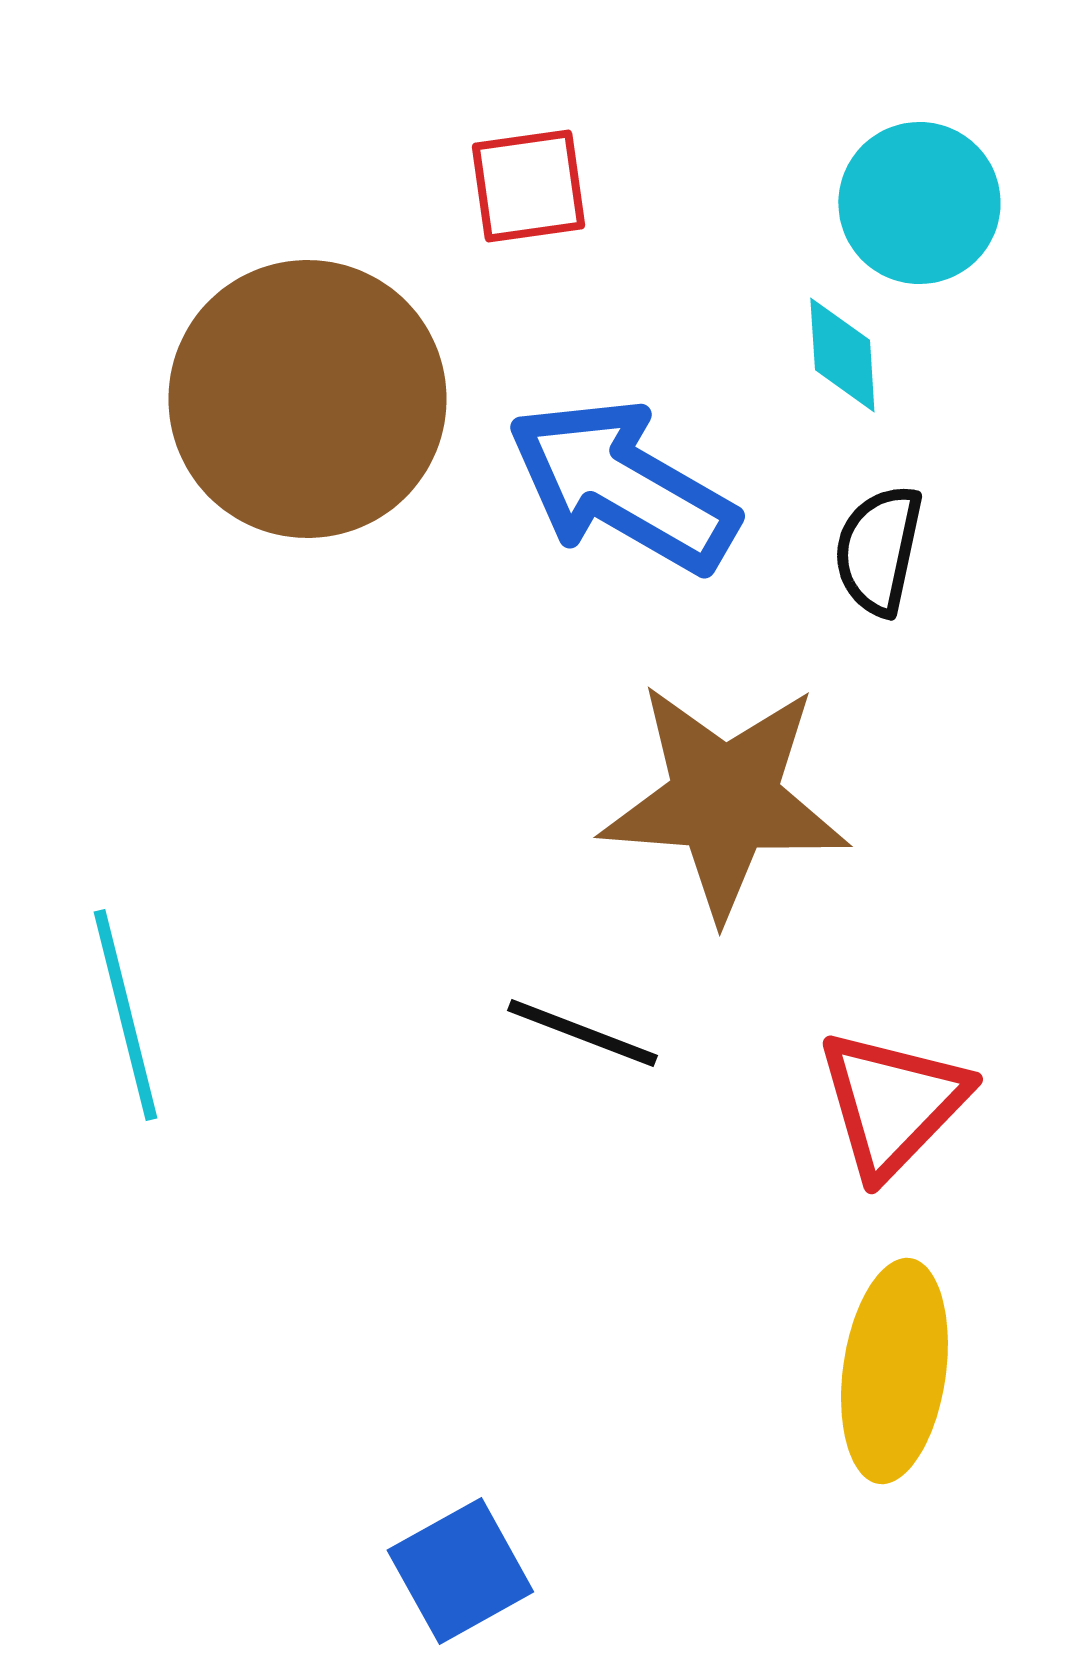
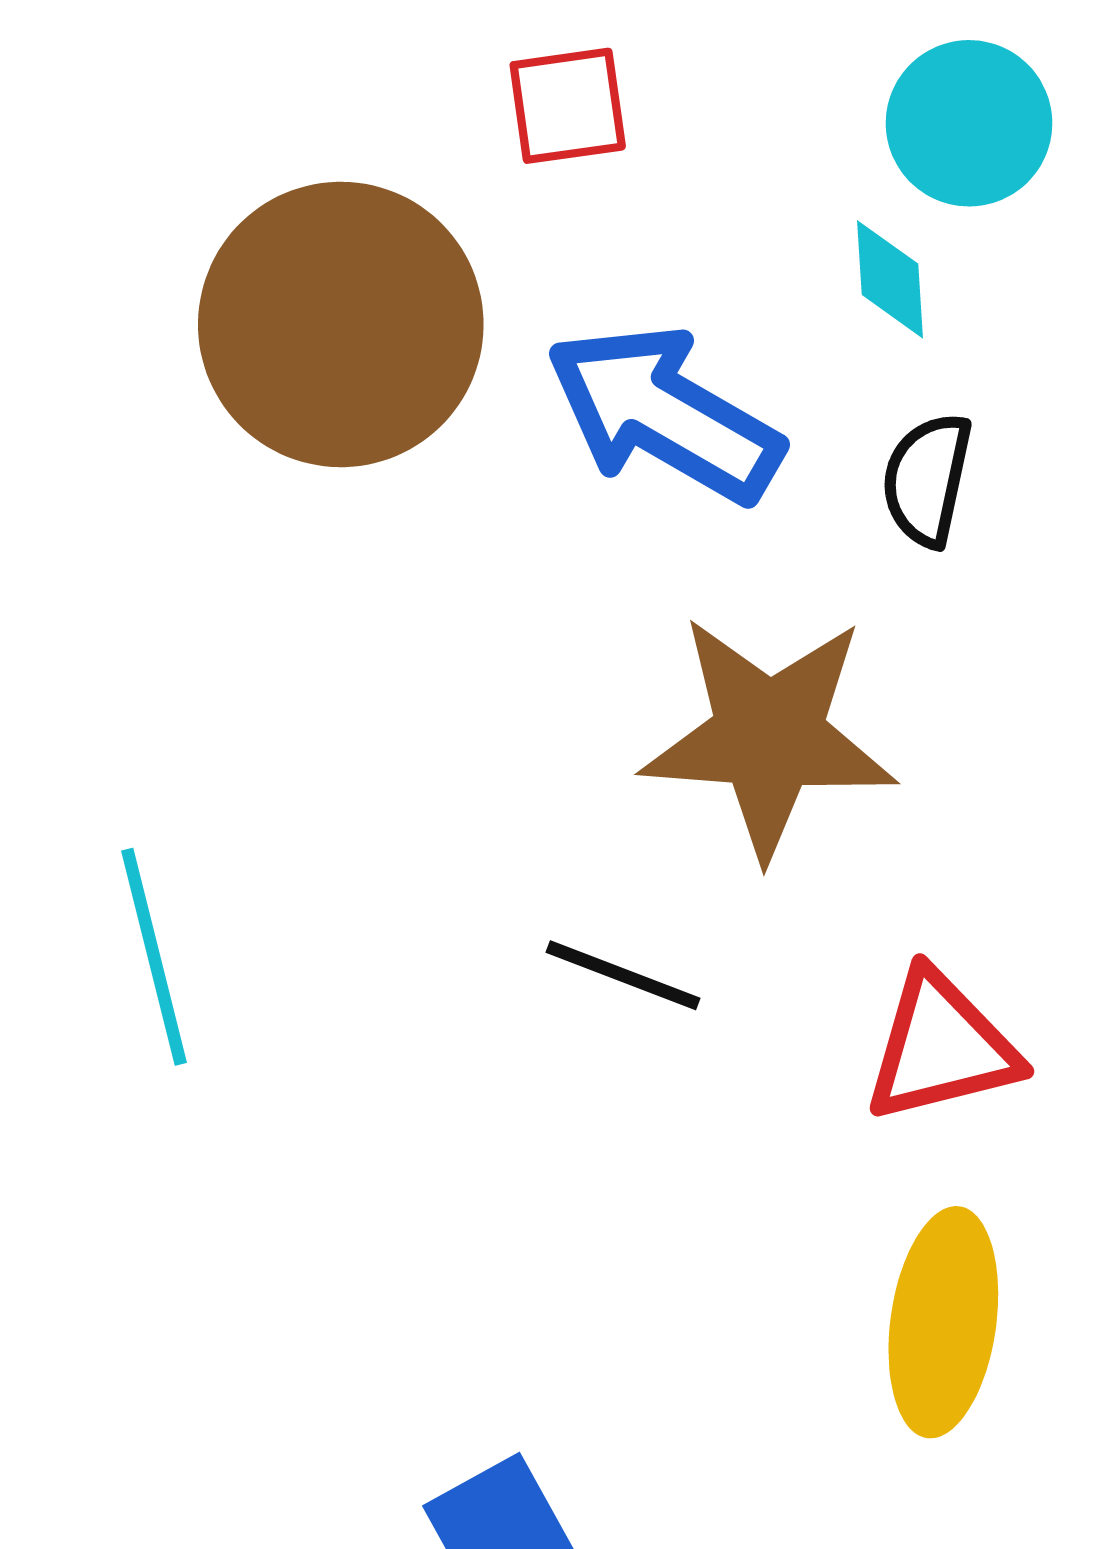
red triangle: (892, 1103) -> (941, 1047), turned 32

